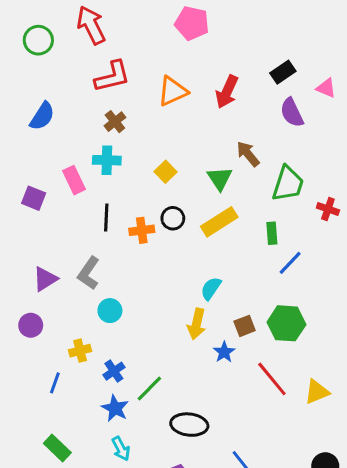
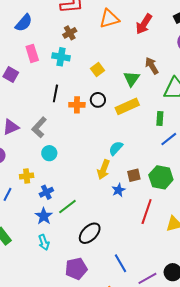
pink rectangle: (74, 180) -> (32, 53), moved
red line: (272, 379) -> (147, 212), turned 50
black ellipse: (189, 425) -> (90, 233), turned -60

